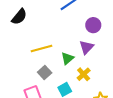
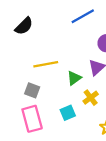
gray square: (45, 72) -> (32, 90), moved, turned -32

